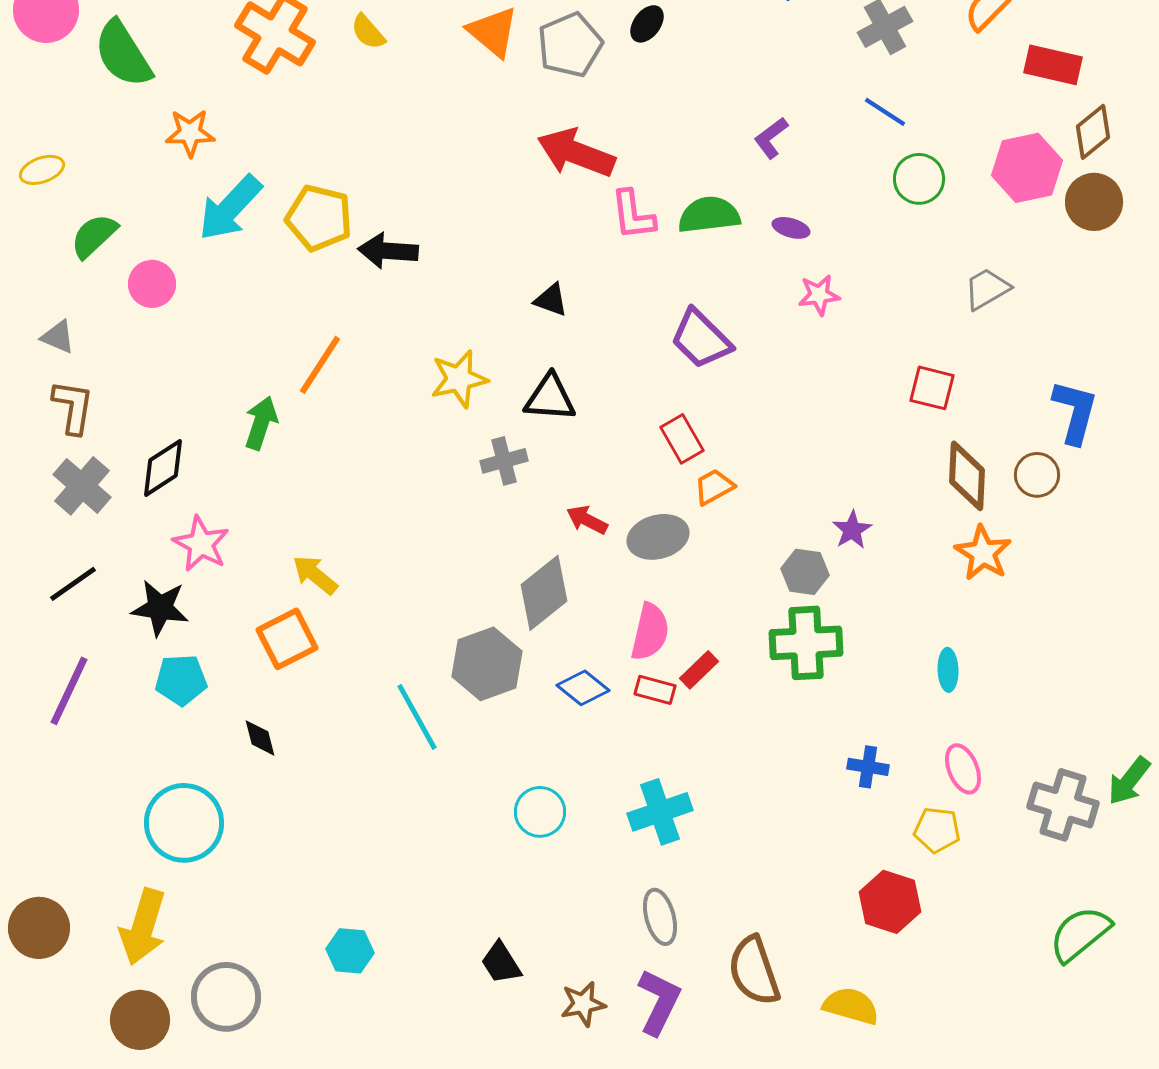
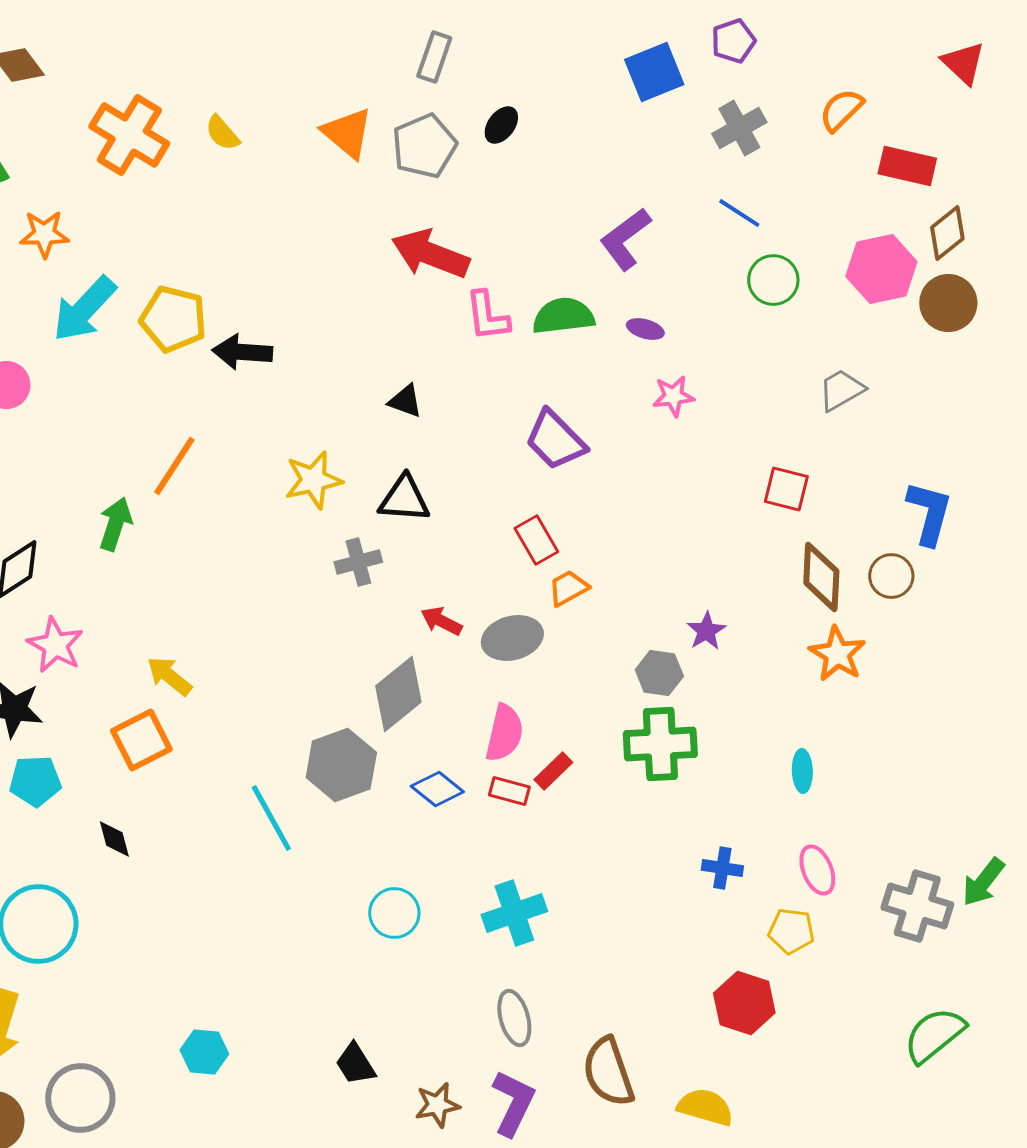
purple L-shape: (771, 138) -> (625, 239), size x1.5

